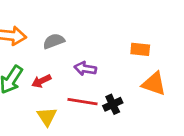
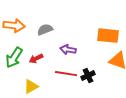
orange rectangle: (140, 49) -> (108, 36), size x1.5
yellow triangle: (47, 117) -> (31, 87), moved, turned 35

